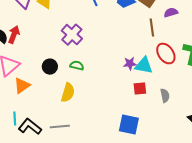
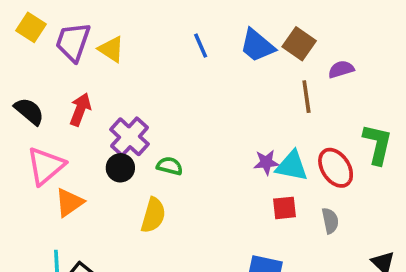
red arrow: (14, 35) -> (80, 109), moved
purple cross: (72, 35) -> (129, 137), moved
red ellipse: (166, 54) -> (336, 168), moved

